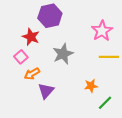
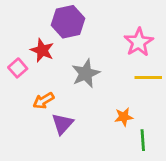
pink square: (21, 57) -> (18, 68), moved
green line: (105, 103) -> (143, 140), turned -49

